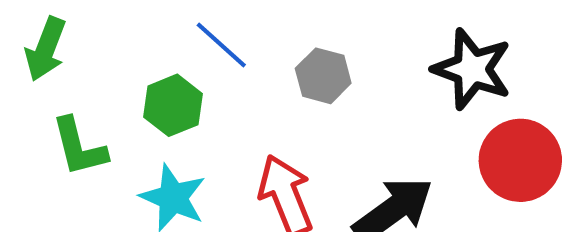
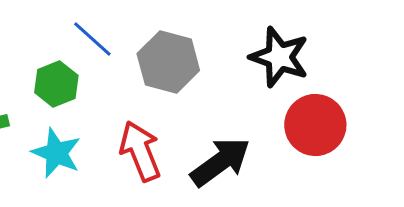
gray hexagon: (323, 76) -> (168, 62), size x1.5

